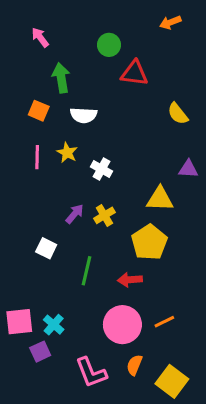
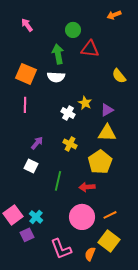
green arrow: (61, 78) -> (58, 54), moved
orange square: (39, 111) -> (26, 74), size x1.5
yellow star: (67, 153) -> (85, 103), moved
purple triangle: (188, 169) -> (107, 110), moved, turned -32
purple arrow: (75, 214) -> (37, 143), moved
yellow cross: (104, 215) -> (70, 144), turned -32
pink square: (19, 322) -> (13, 215), turned -30
orange semicircle: (134, 365) -> (90, 254), moved
yellow square: (172, 381) -> (109, 241), moved

